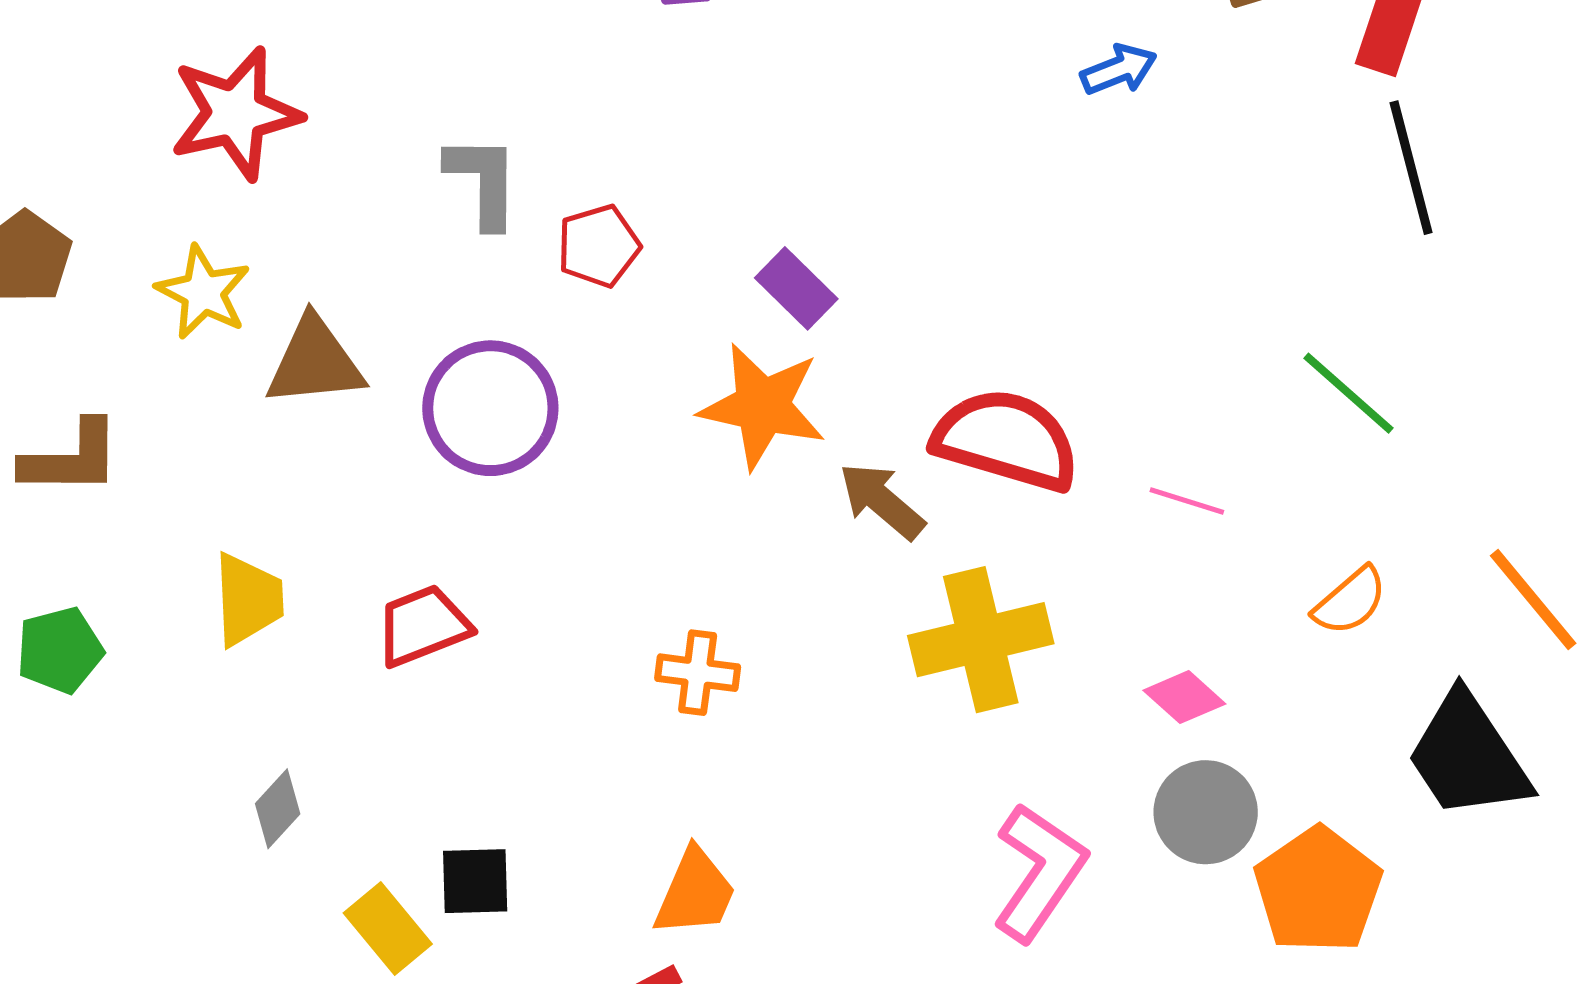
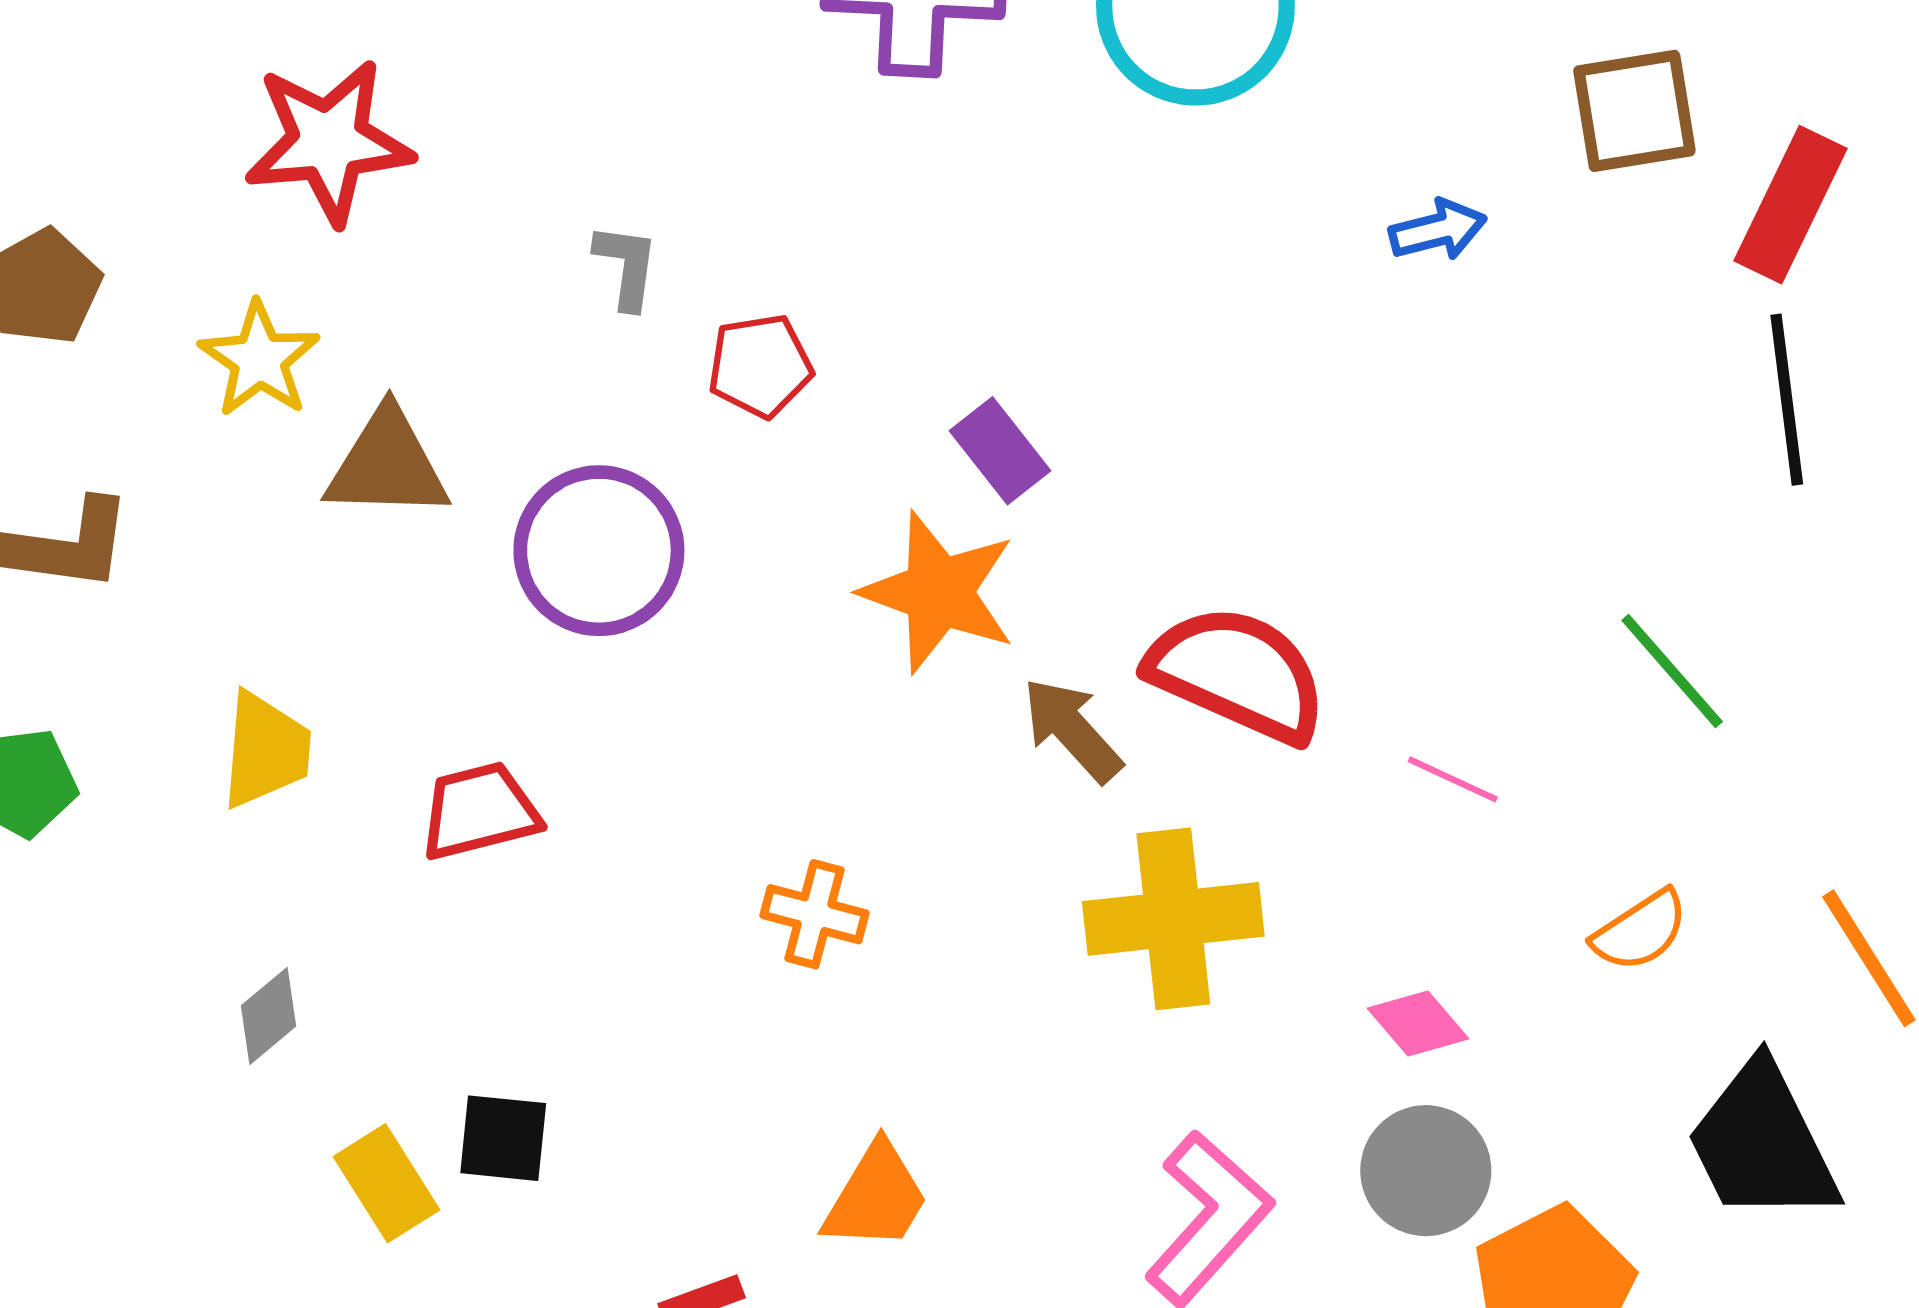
gray L-shape: (483, 181) -> (626, 266), size x0.7
orange trapezoid: (695, 893) -> (876, 1197), moved

